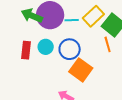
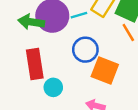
cyan circle: (46, 47) -> (53, 87), moved
red rectangle: (26, 50) -> (35, 64), size x1.4

